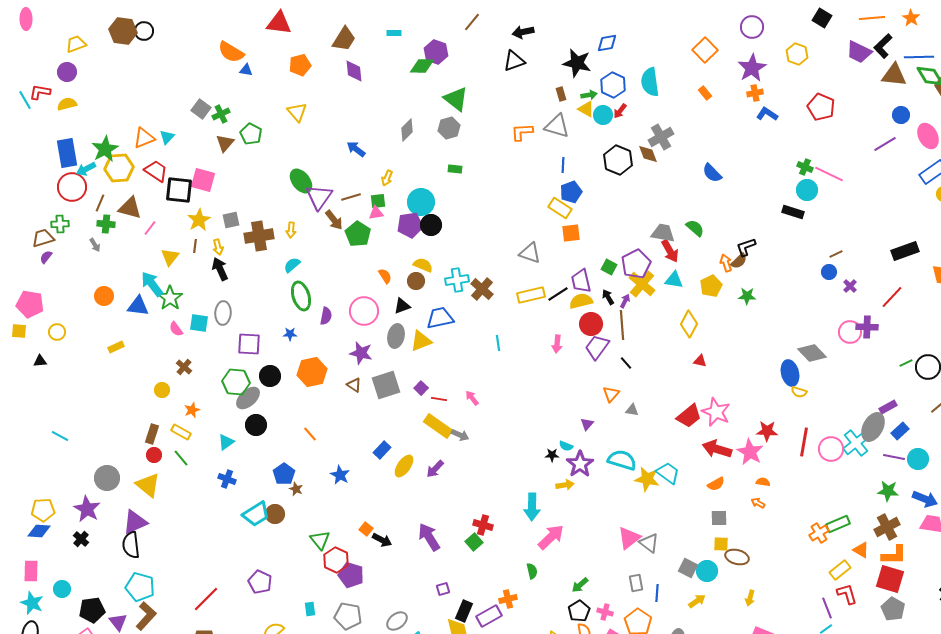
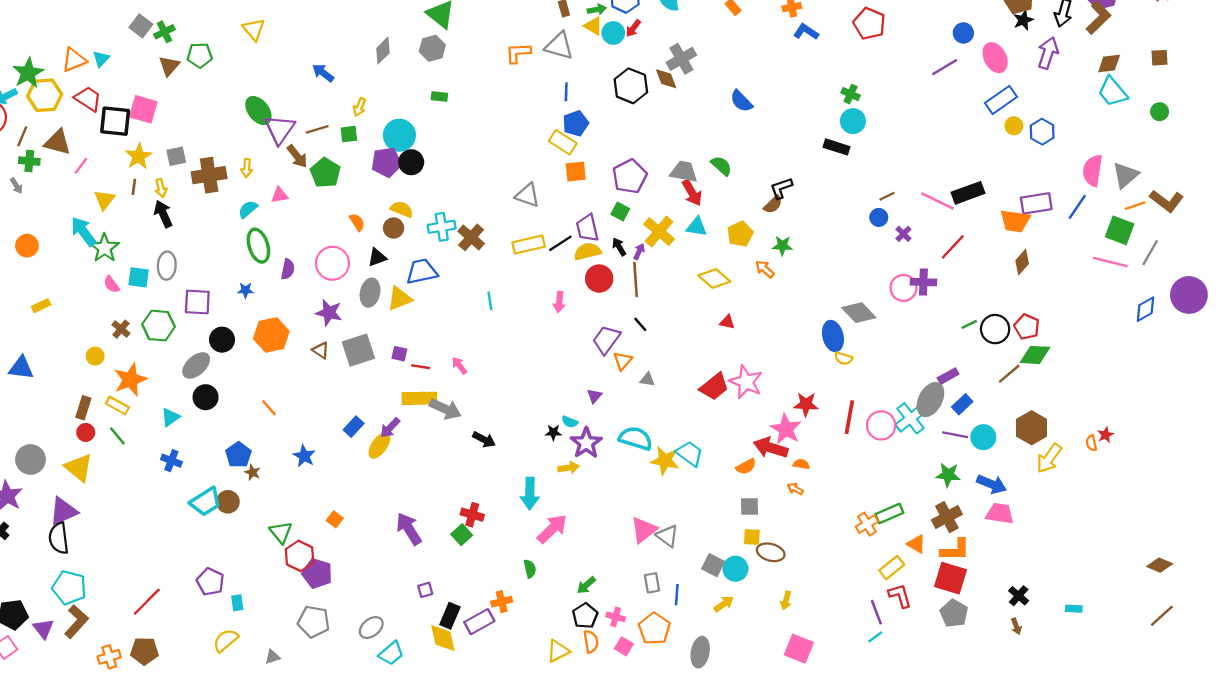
green pentagon: (251, 134) -> (200, 55), turned -30
pink line: (829, 174) -> (938, 201), moved
pink triangle: (376, 213) -> (280, 195), moved
orange arrow: (726, 263) -> (765, 269), moved, turned -30
purple pentagon: (636, 264) -> (630, 176), moved
blue triangle: (138, 306) -> (21, 368), moved
yellow diamond: (689, 324) -> (714, 279), turned -76
purple trapezoid: (597, 347) -> (606, 340), moved
green hexagon: (236, 382) -> (159, 326), moved
purple square: (421, 388) -> (399, 354), turned -32
orange star: (192, 410) -> (130, 380), size x1.8
yellow rectangle: (438, 426) -> (419, 398), turned -36
gray arrow: (460, 435) -> (445, 409), size x1.5
red arrow: (717, 449) -> (771, 448), moved
purple arrow: (435, 469) -> (390, 428), moved
black arrow: (382, 540) -> (484, 439), moved
cyan rectangle: (310, 609) -> (237, 603), moved

